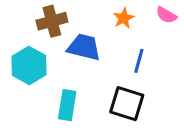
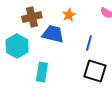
orange star: (124, 18) -> (69, 15), moved
black square: (127, 104) -> (95, 71), moved

